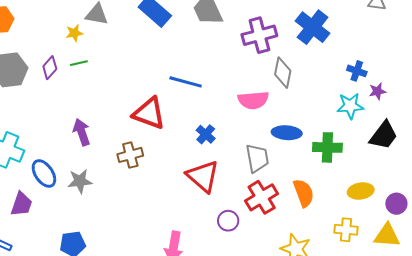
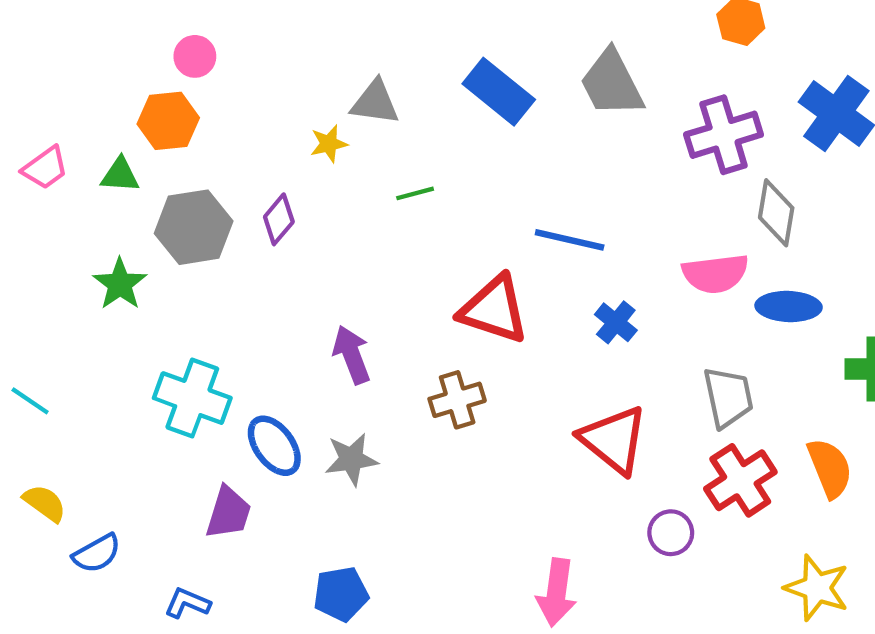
green line: (79, 63) -> (415, 193), moved
blue ellipse: (287, 133) -> (789, 306), moved
blue cross: (206, 134) -> (616, 322), moved

